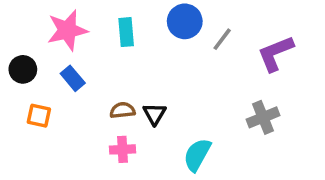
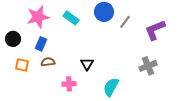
cyan rectangle: (126, 32) -> (71, 18), turned -49
blue rectangle: (73, 78) -> (41, 44), turned 64
brown semicircle: (122, 110) -> (48, 62), moved

